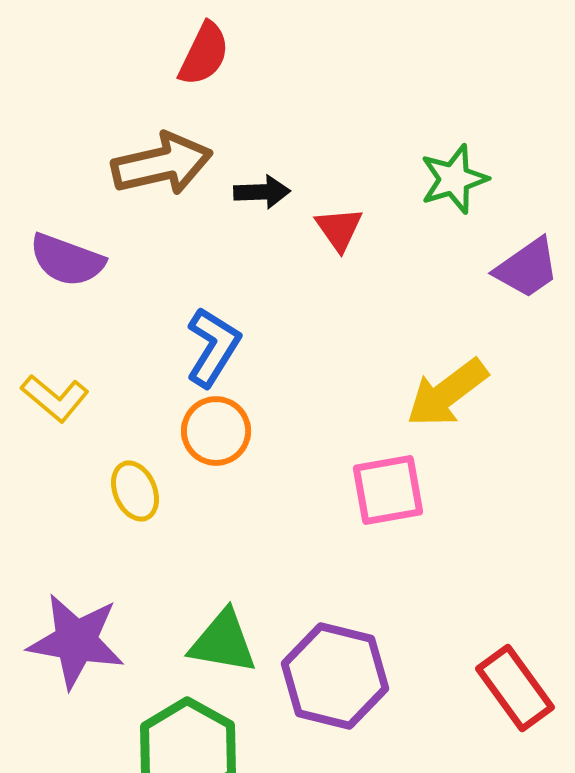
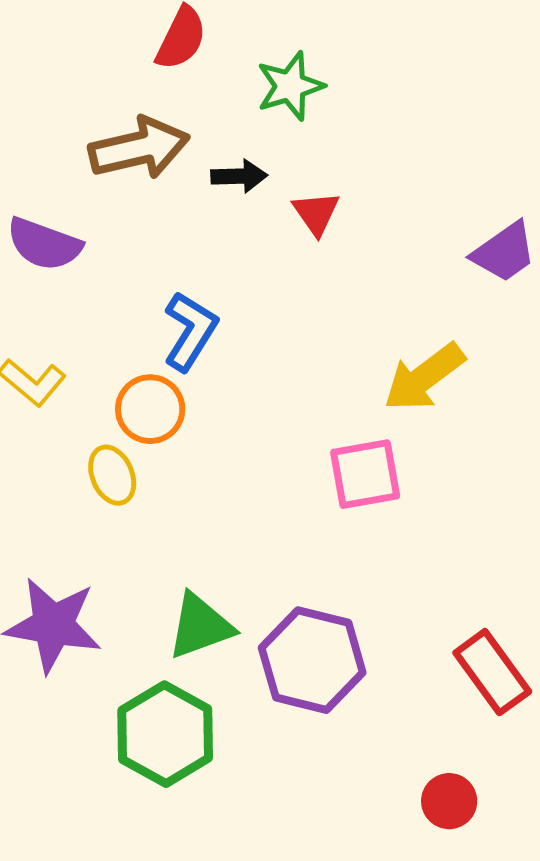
green star: (454, 179) -> (290, 86), moved
orange circle: (216, 431) -> (150, 409), moved
green triangle: (223, 642) -> (200, 626), turned -30

